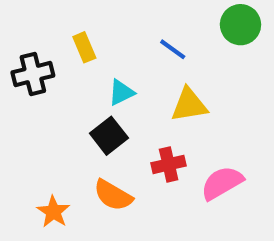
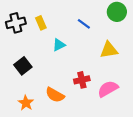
black cross: (33, 74) -> (16, 23), moved
yellow triangle: (189, 105) -> (109, 50), moved
black square: (109, 136) -> (23, 66), moved

